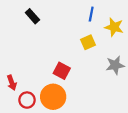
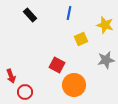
blue line: (91, 14) -> (69, 13), moved
orange circle: (53, 97) -> (74, 85), moved

